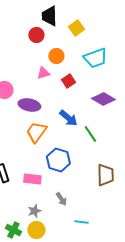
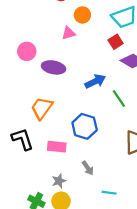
red square: (68, 81) -> (116, 42), moved
blue arrow: (68, 118) -> (95, 81), turned -66
orange trapezoid: (36, 132) -> (42, 108), moved

